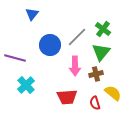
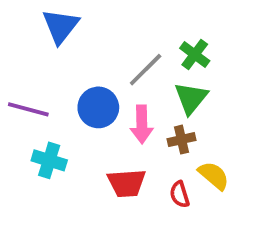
blue triangle: (32, 14) -> (60, 26), size x1.5
blue circle: (50, 45) -> (98, 107), moved
cyan cross: (26, 85) -> (49, 160), turned -30

